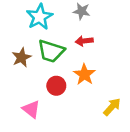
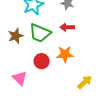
orange star: (84, 74) -> (65, 54), turned 30

